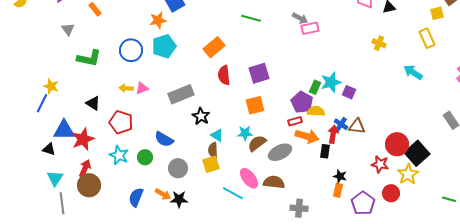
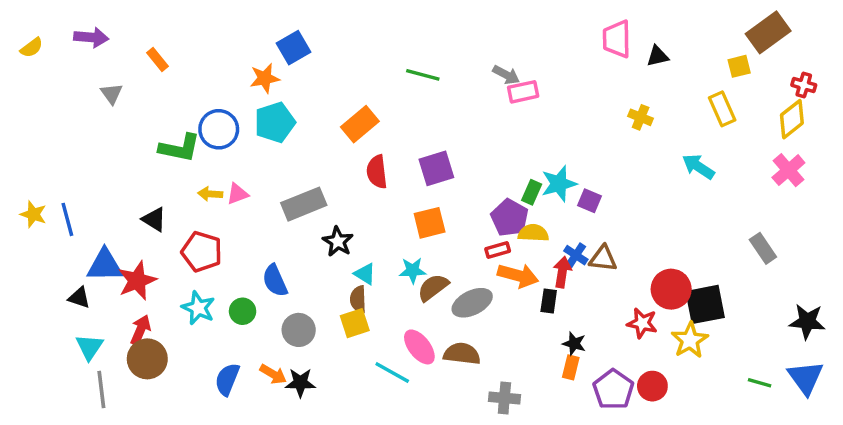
green L-shape: (89, 58) -> (180, 148), moved
yellow star: (51, 86) -> (33, 214), moved
blue line: (42, 103) -> (67, 219), turned -42
blue semicircle: (164, 139) -> (275, 281), turned 36
black square: (417, 153) -> (705, 304), turned 30
red circle: (391, 193) -> (652, 386), moved

